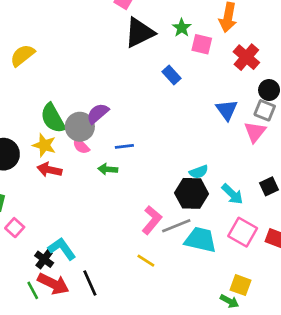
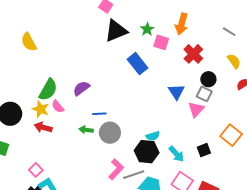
yellow semicircle: (22, 55) -> (29, 42), turned -84
blue rectangle: (172, 75) -> (137, 64), size x1.5
green semicircle: (53, 118) -> (48, 90), turned -125
gray circle: (80, 127) -> (110, 133), moved
pink semicircle: (81, 146) -> (58, 106), moved
pink square: (15, 228) -> (36, 170), moved

